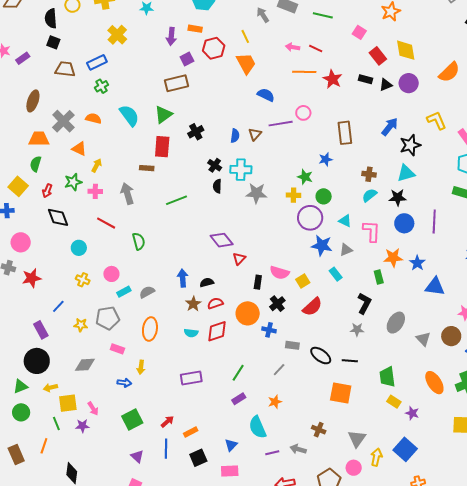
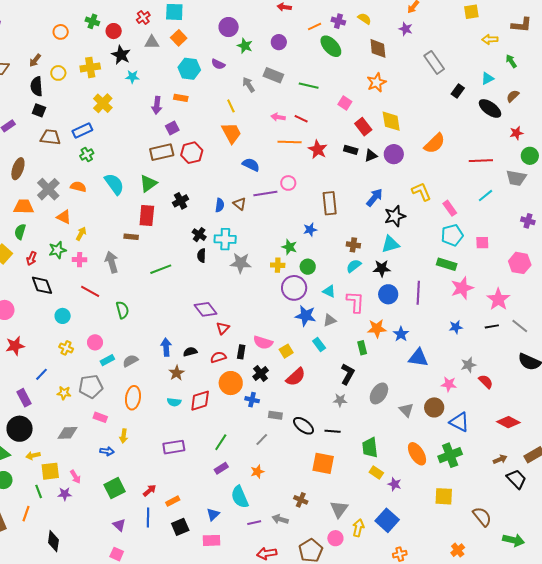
red hexagon: (214, 48) -> (192, 153), moved
brown triangle: (255, 134) -> (240, 204), turned -32
red semicircle: (215, 303) -> (218, 357), moved

